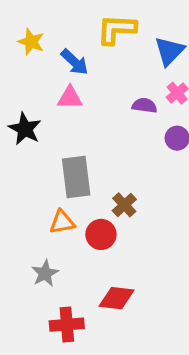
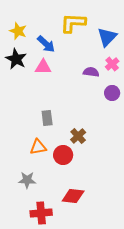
black star: (25, 129) -> (16, 59), moved
gray rectangle: (76, 177) -> (47, 118), size x0.6
gray star: (45, 273) -> (27, 180), turned 30

